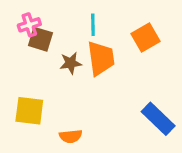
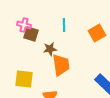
pink cross: (29, 25) -> (24, 25), turned 32
orange trapezoid: (101, 58) -> (61, 65), moved

